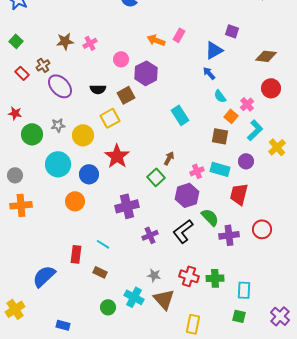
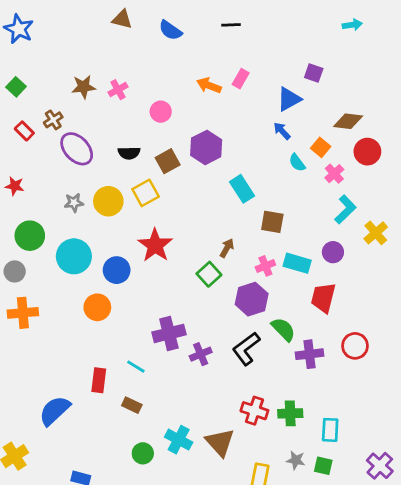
brown diamond: (266, 56) -> (348, 121), moved
purple hexagon: (146, 73) -> (206, 147), moved
orange square: (231, 116) -> (321, 147), moved
green circle: (32, 134) -> (30, 236), moved
yellow circle: (83, 135) -> (108, 201), moved
brown square: (220, 136) -> (272, 222), moved
purple cross: (127, 206) -> (169, 333), moved
gray star: (154, 275) -> (296, 460), moved

